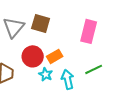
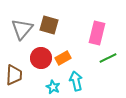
green line: (94, 69) -> (108, 58), moved
cyan star: (46, 74) -> (53, 87), moved

